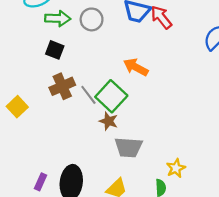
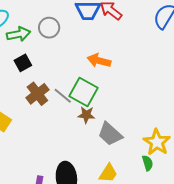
black square: (55, 50) -> (23, 63), turned -36
gray trapezoid: (129, 147) -> (110, 134), turned 52
yellow star: (176, 168) -> (157, 142), size x1.5

